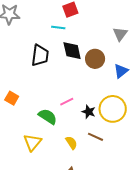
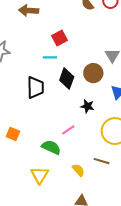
black diamond: (72, 51) -> (67, 78), turned 40
brown circle: (95, 59) -> (93, 73), moved
black star: (89, 112) -> (87, 106), moved

